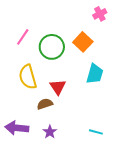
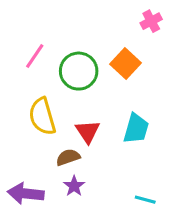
cyan trapezoid: (95, 74) -> (136, 129), moved
purple star: (50, 132) -> (74, 186), moved

